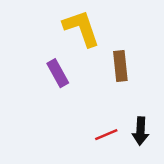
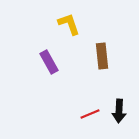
yellow L-shape: (81, 28) -> (69, 24), size x0.7

